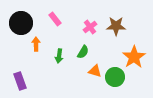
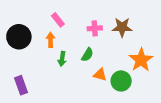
black circle: (21, 23) -> (19, 37), moved
pink cross: (90, 27) -> (95, 28), turned 32
orange arrow: (36, 44) -> (50, 40), moved

